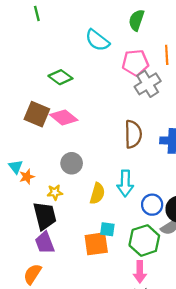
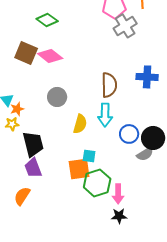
brown semicircle: (133, 134) -> (109, 85), moved
yellow star: (55, 192) -> (12, 124), moved
green hexagon: (144, 240) -> (97, 183), moved

